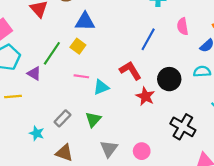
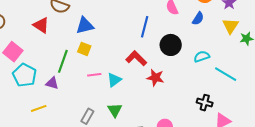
cyan semicircle: (202, 72) -> (202, 56), moved
black circle: (169, 79) -> (171, 45), moved
black cross: (183, 127) -> (205, 103), moved, size x0.7

